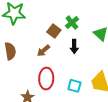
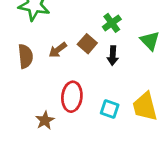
brown square: (54, 31) -> (87, 44), moved
brown arrow: (43, 51) -> (58, 50), moved

